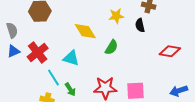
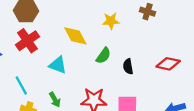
black semicircle: (140, 25) -> (128, 66), moved
red cross: (38, 52) -> (27, 41), moved
cyan line: (53, 77) -> (21, 85), moved

